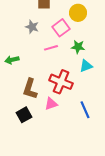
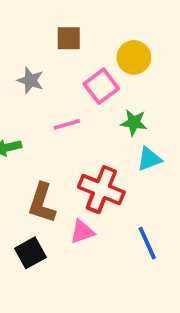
gray star: (32, 27) -> (30, 80), moved
pink line: (51, 48) -> (67, 124), moved

